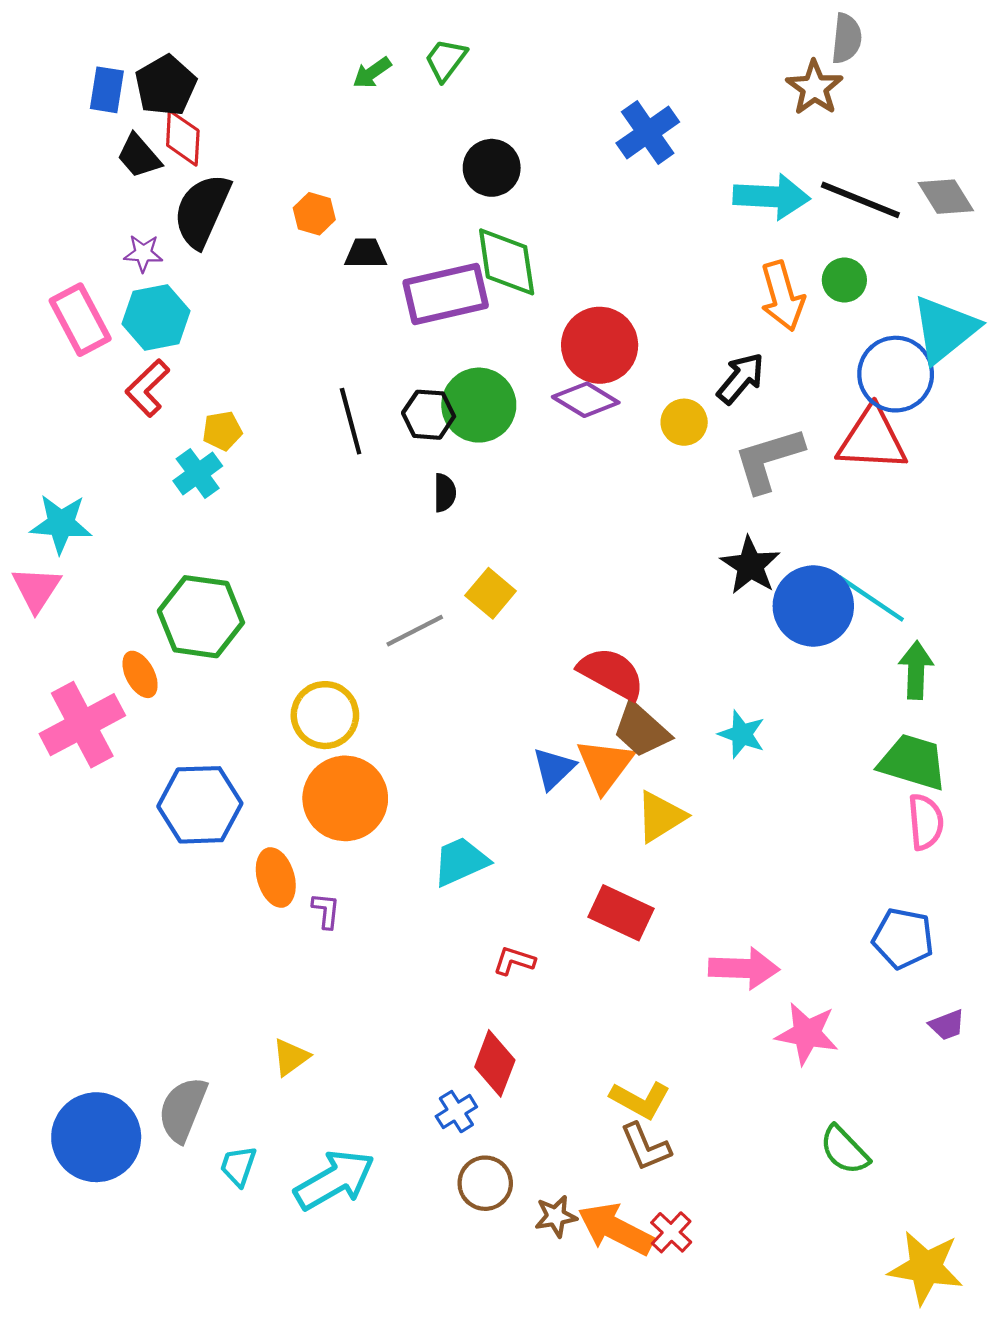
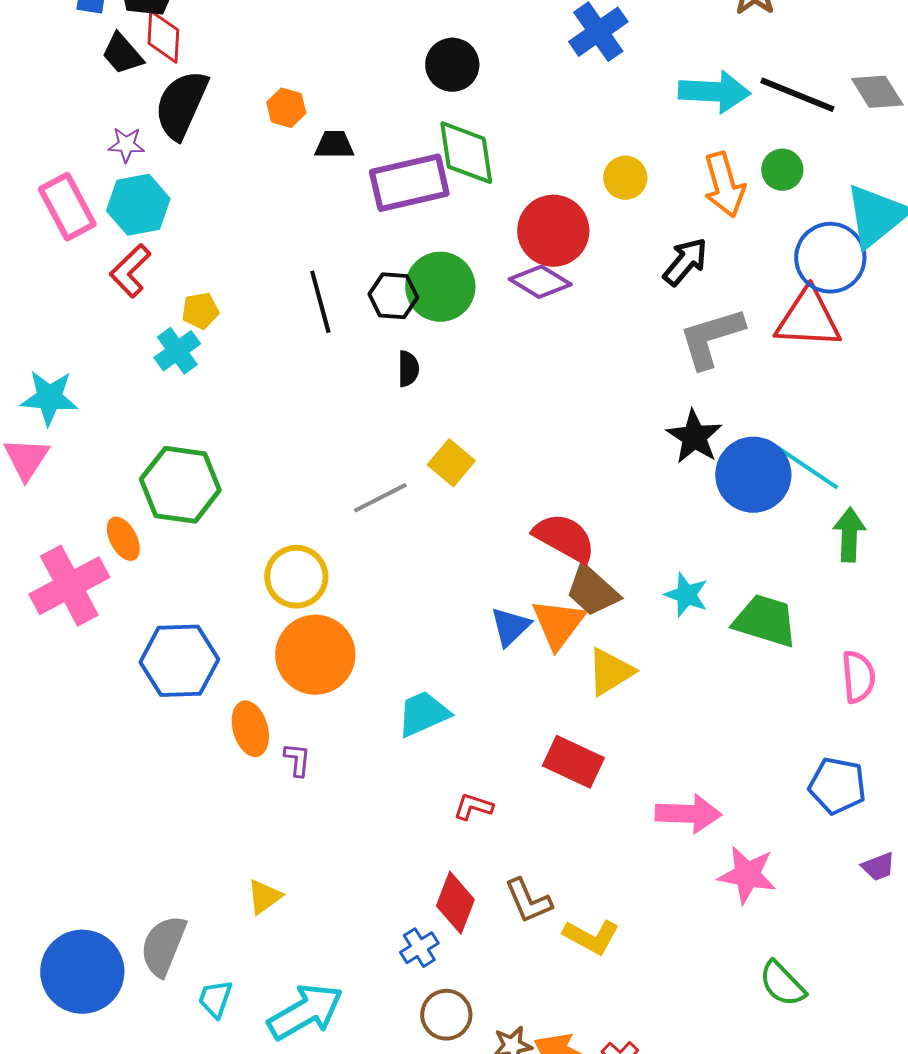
yellow circle: (684, 422) -> (625, 178), moved
green trapezoid: (913, 762) -> (765, 621), moved
brown L-shape: (646, 1147) -> (528, 901), moved

